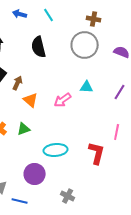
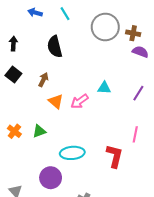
brown cross: (94, 19) -> (133, 33), moved
gray circle: (85, 45) -> (105, 27), moved
brown arrow: (18, 83) -> (43, 80), moved
orange triangle: (31, 100) -> (56, 101), moved

